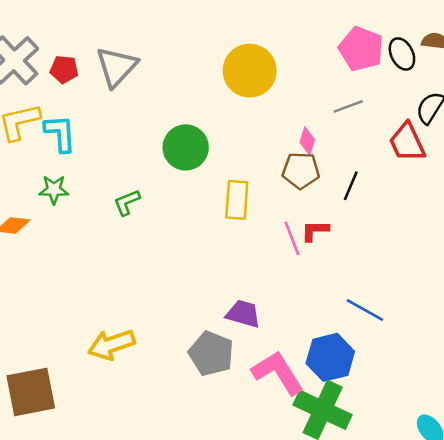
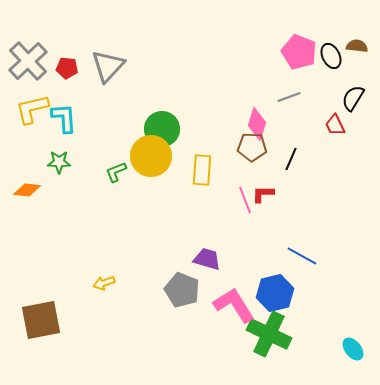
yellow circle: (250, 71) -> (151, 156), moved
pink diamond: (307, 141) -> (257, 124), size x1.5
red trapezoid: (407, 142) -> (335, 125), size x0.7
yellow arrow: (111, 345) -> (104, 283), size x0.6

